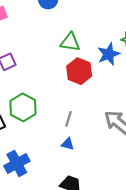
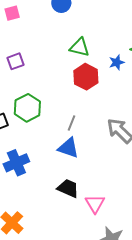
blue star: (109, 54) -> (117, 62), size x0.7
blue triangle: (68, 144) -> (68, 148), size x1.6

